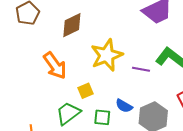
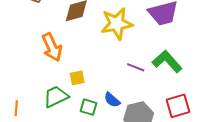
yellow star: (107, 55) -> (117, 24), moved

